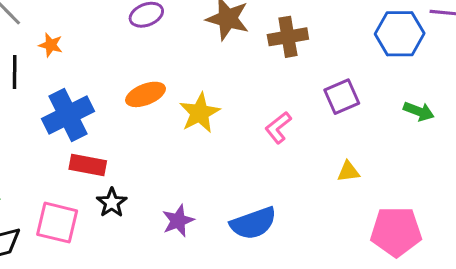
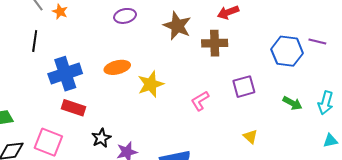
orange star: (51, 45) -> (60, 12), moved
yellow triangle: (348, 172) -> (250, 137), moved, turned 42
black star: (112, 203) -> (101, 138), moved

